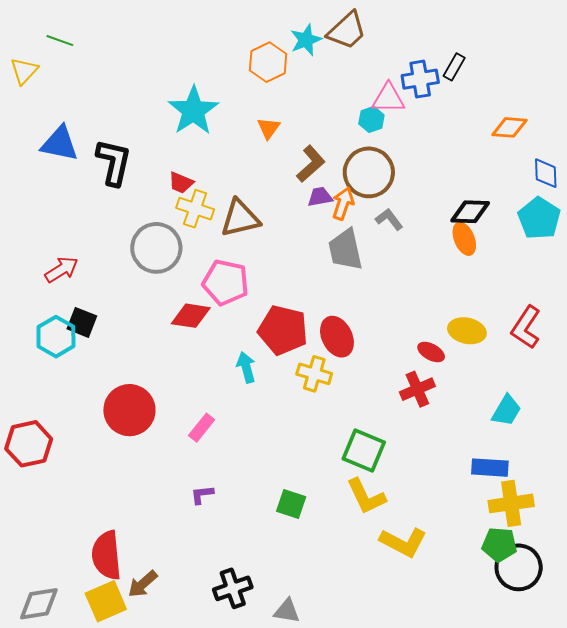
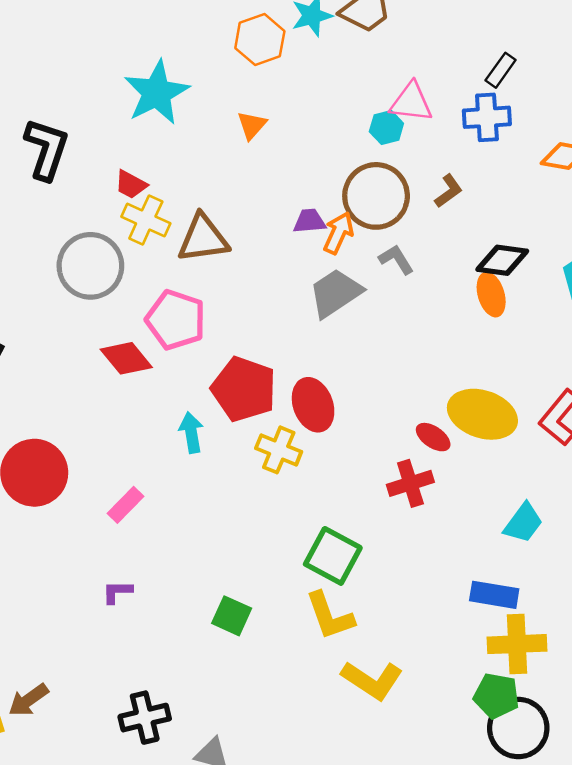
blue cross: (420, 79) -> (487, 117), moved
brown L-shape: (311, 164) -> (449, 191), moved, size x0.7
gray trapezoid: (345, 250) -> (335, 293), turned 63
red diamond: (191, 316) -> (126, 358), turned 36
yellow ellipse: (467, 331) -> (482, 414), size x1.4

